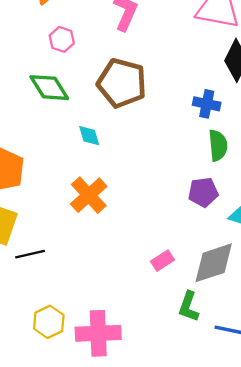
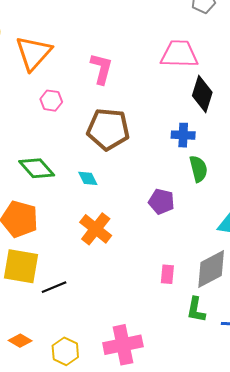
green diamond: (49, 88) -> (37, 168), moved
purple pentagon: (203, 192) -> (161, 201), moved, turned 30
pink rectangle: (163, 261) -> (167, 274), turned -42
yellow hexagon: (49, 322) -> (65, 351), moved

